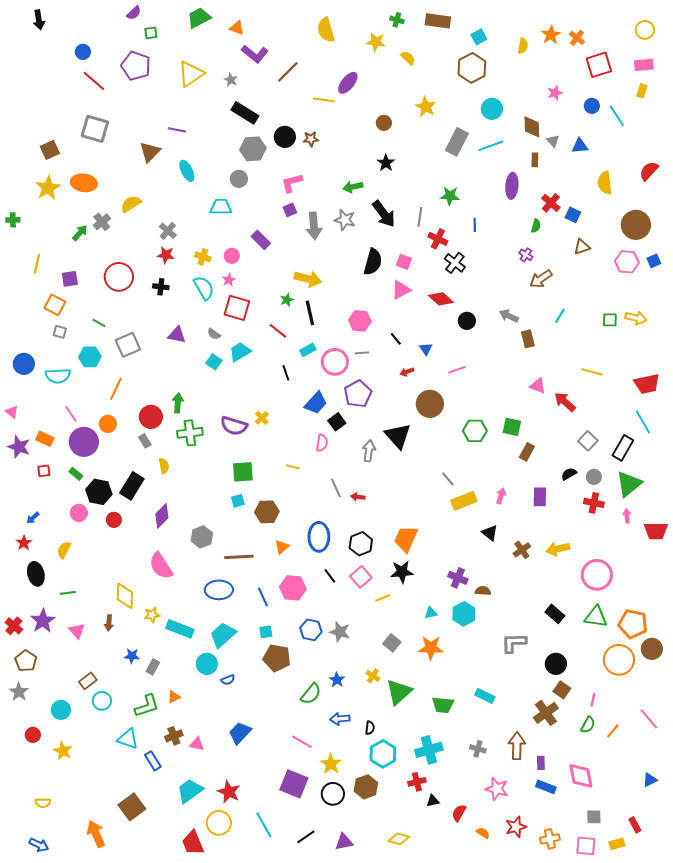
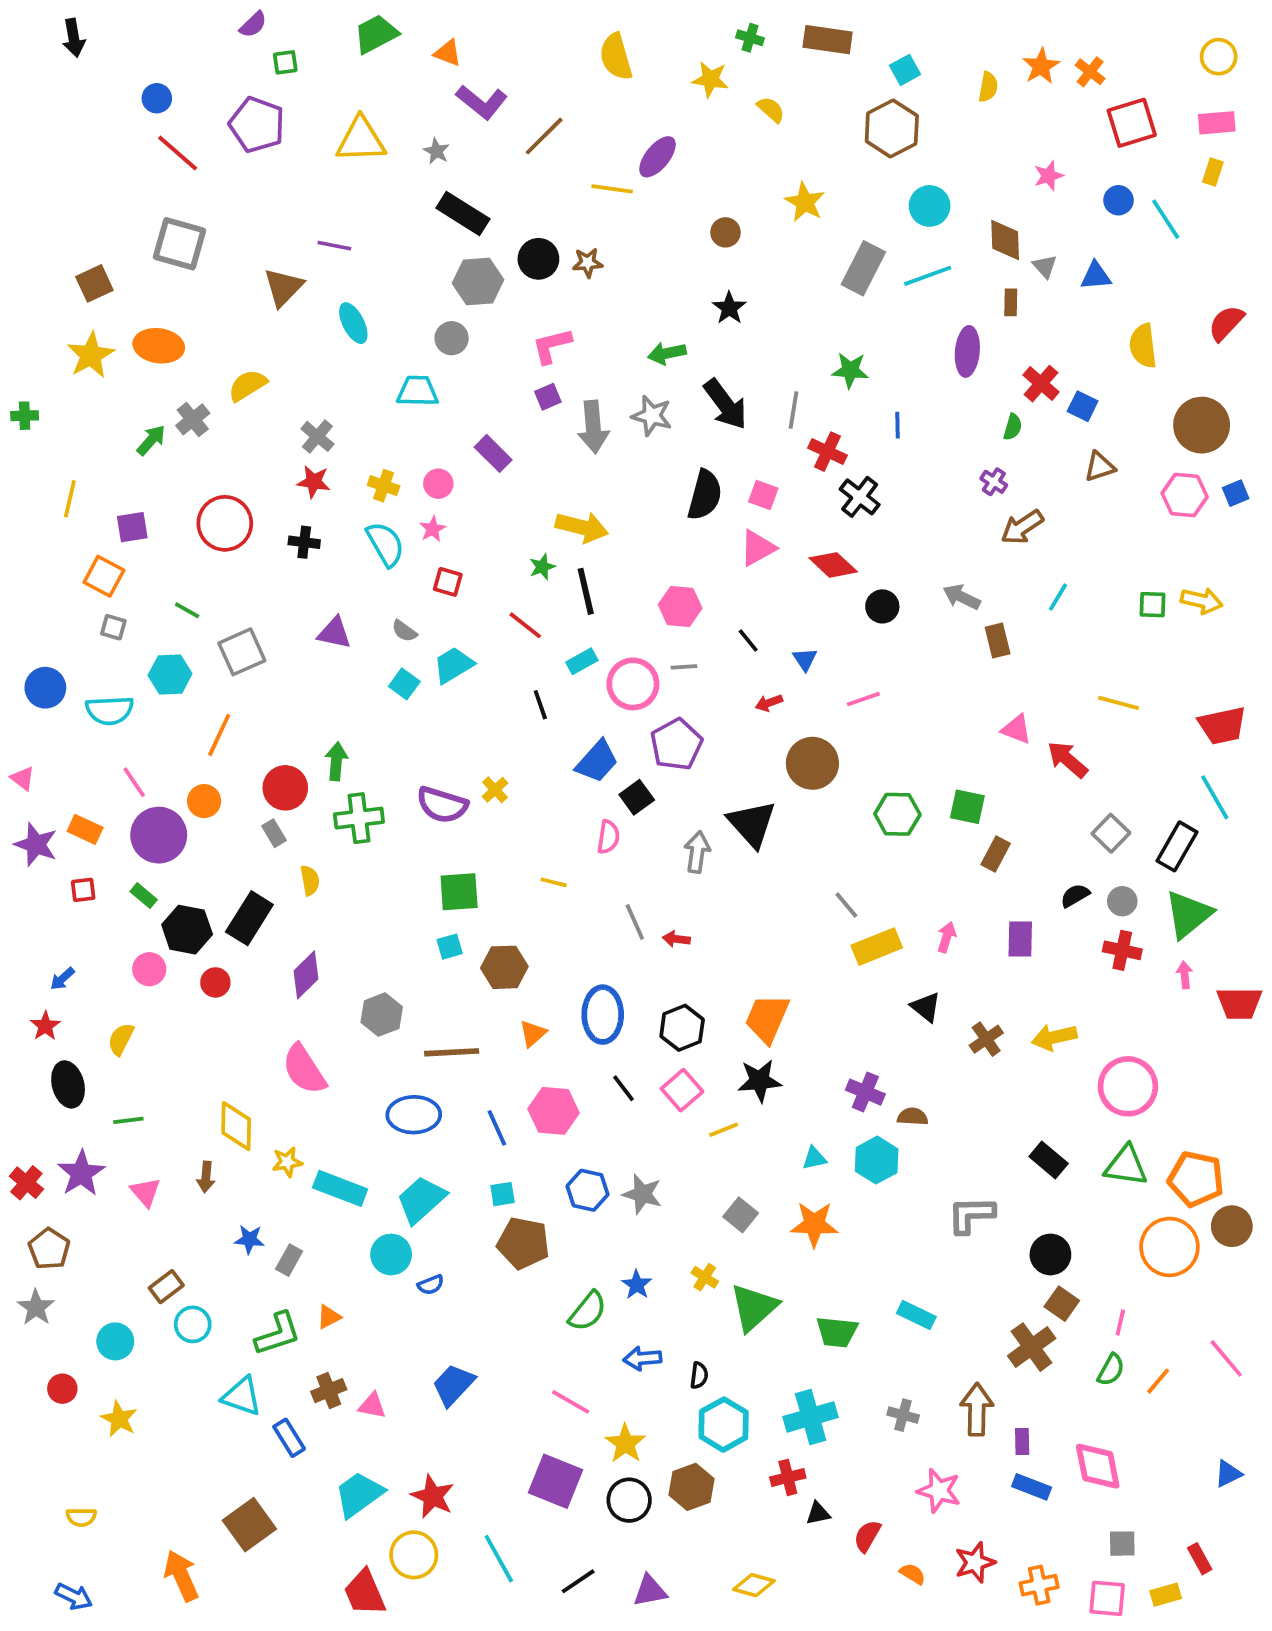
yellow triangle: (191, 74) -> (361, 140), turned 32
red square: (237, 308) -> (448, 582), size x0.6

